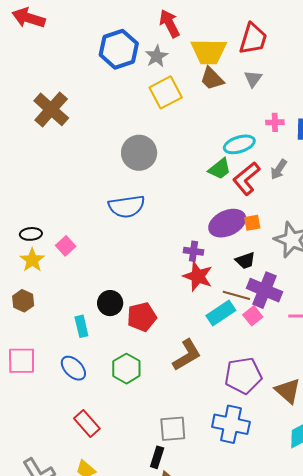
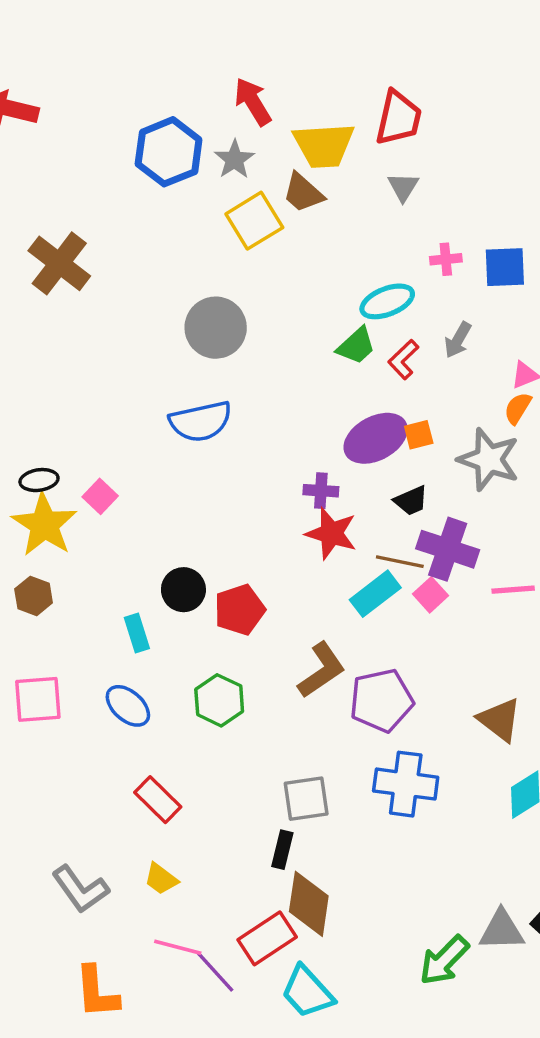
brown trapezoid: (212, 79) -> (303, 193), moved
red L-shape: (246, 179) -> (403, 359), size x0.7
yellow star: (32, 260) -> (44, 525), size x1.5
purple pentagon: (243, 376) -> (381, 700), moved

